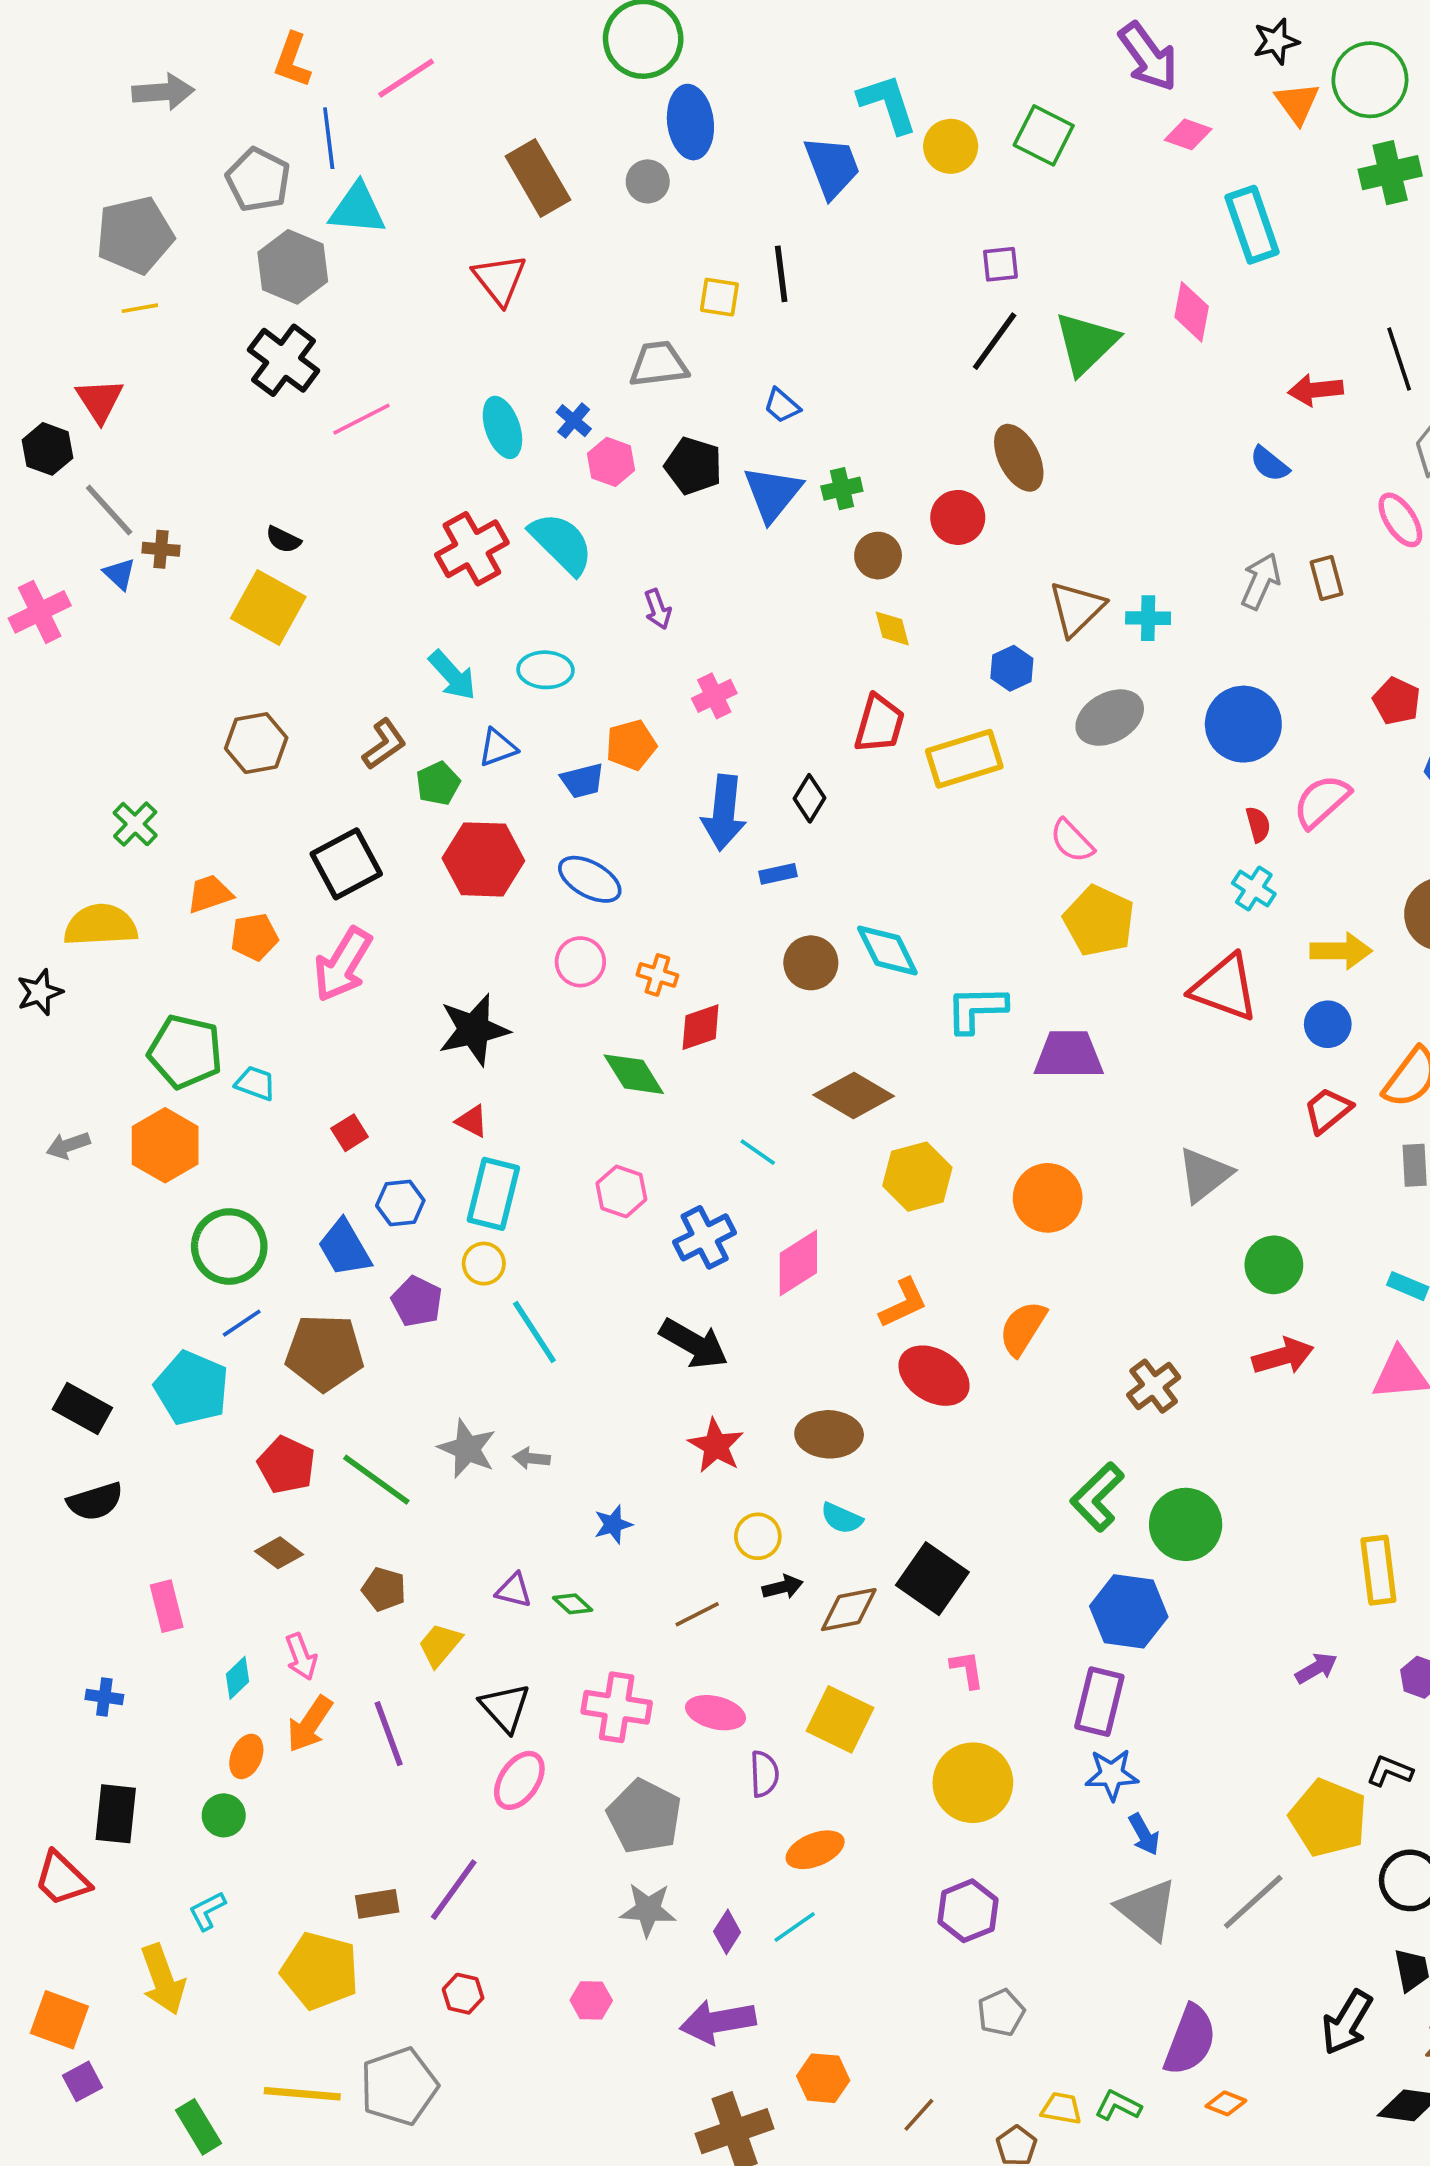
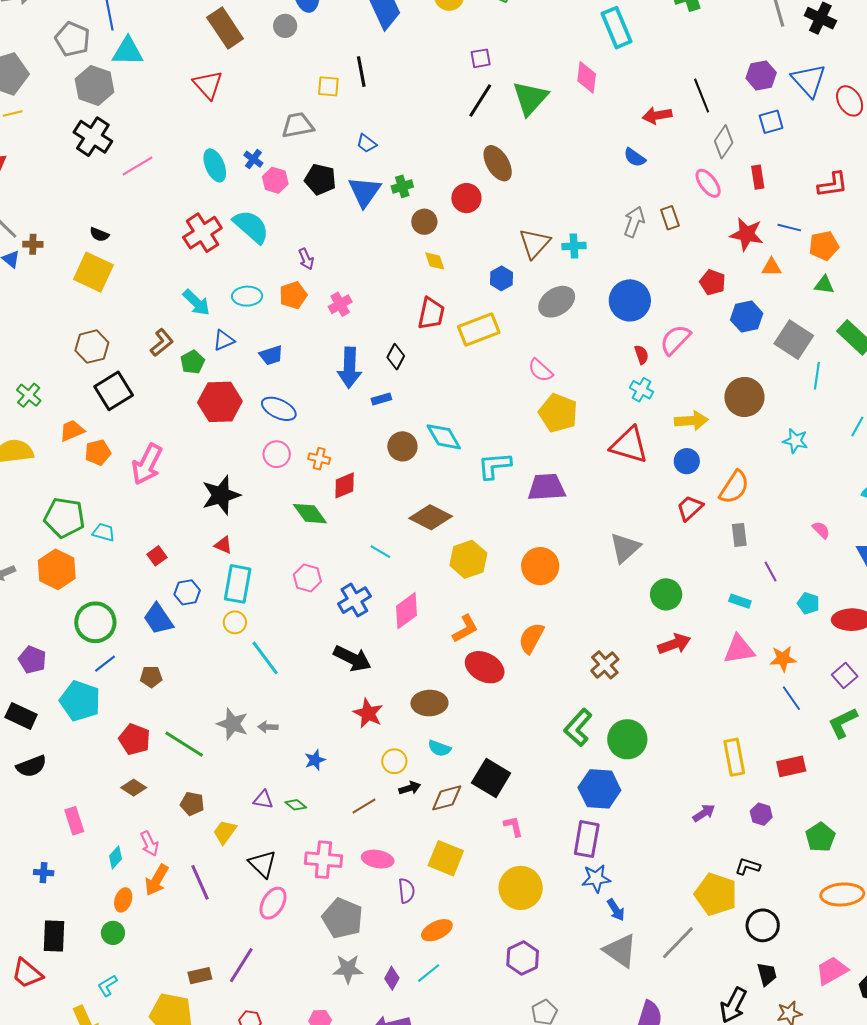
orange pentagon: (631, 745) -> (293, 295), moved
black square: (346, 864) -> (114, 391), moved
purple pentagon: (417, 1301) -> (32, 660), moved
brown pentagon: (325, 1353) -> (151, 677), size x0.5

